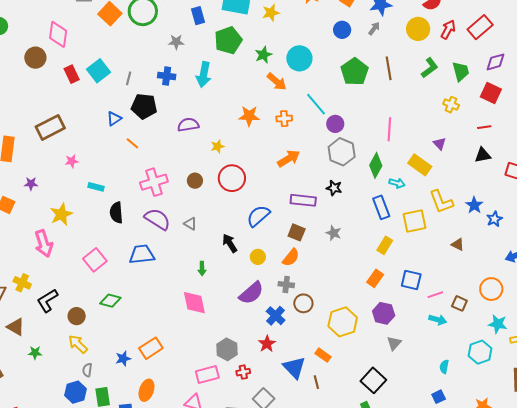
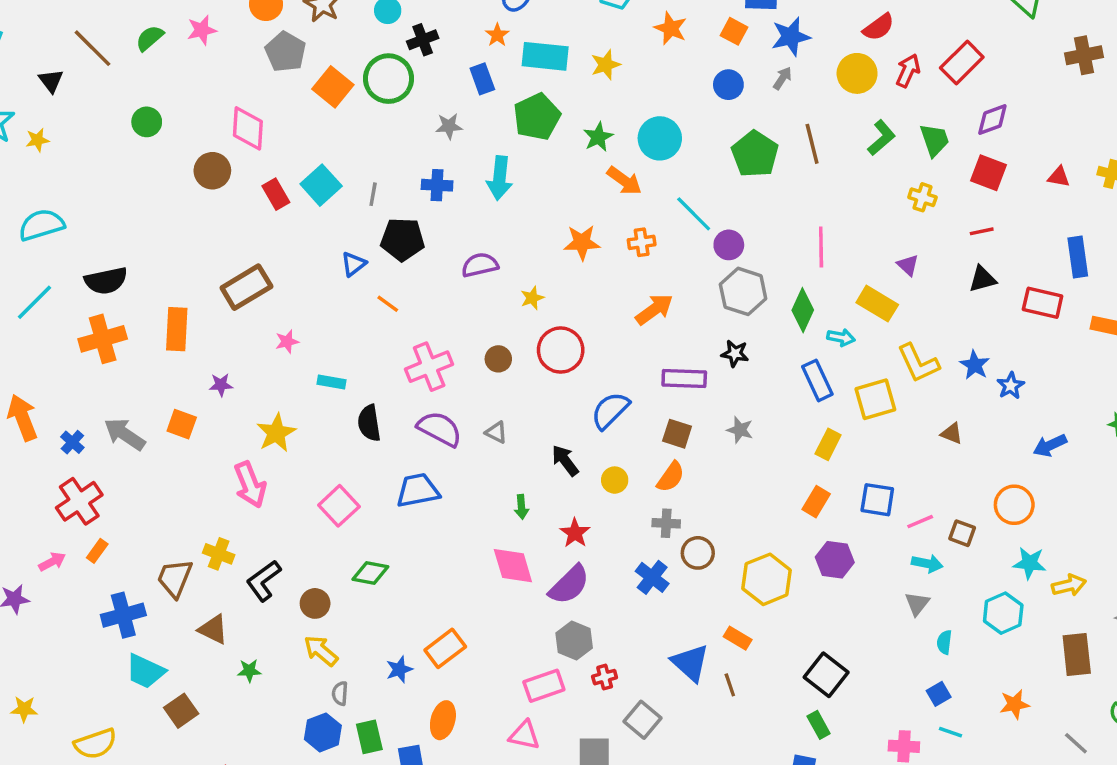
purple semicircle: (251, 293) -> (569, 585), moved
gray triangle: (394, 343) -> (917, 604), moved
red star: (267, 344) -> (575, 533), moved

